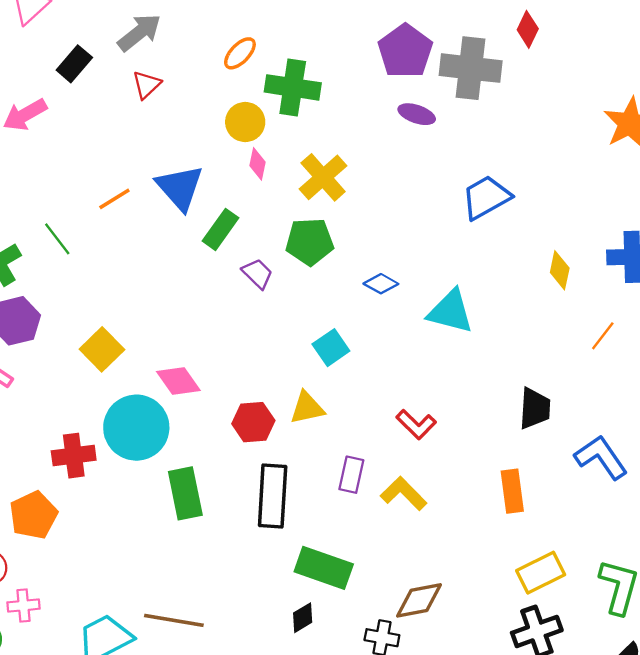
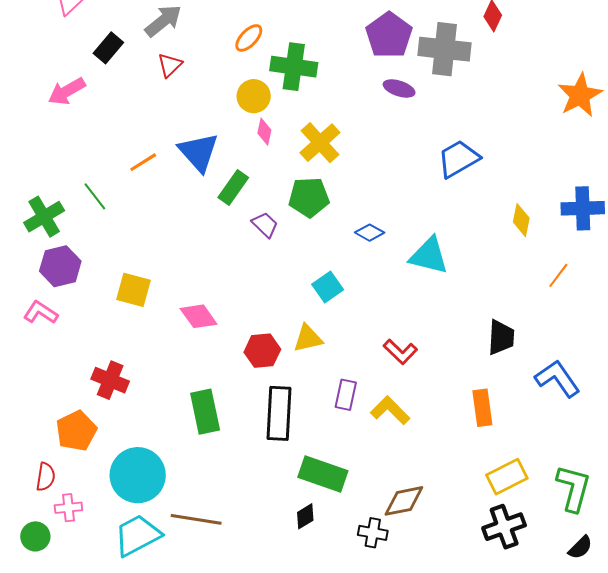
yellow square: (102, 349) -> (133, 290), turned -30
cyan circle: (136, 428) -> (138, 475), moved
red cross: (74, 456) -> (110, 380), turned 30

